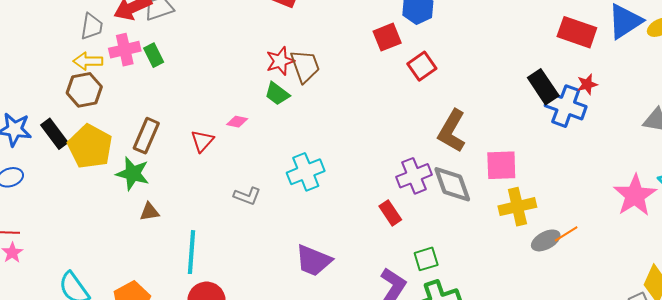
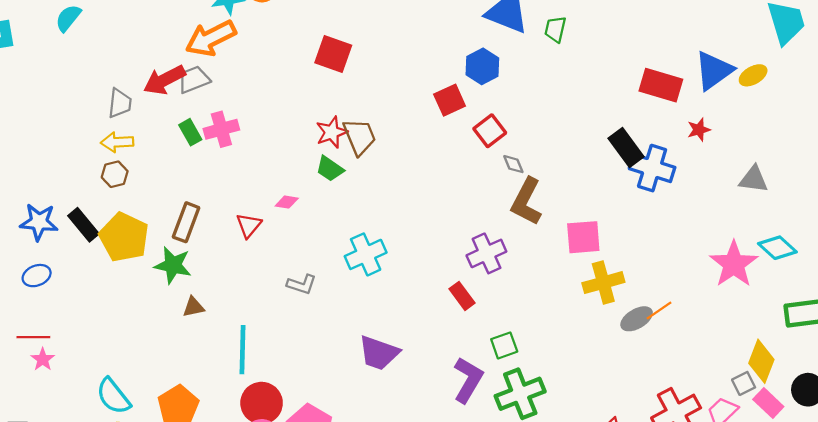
pink cross: (125, 50) -> (221, 129), moved
red star: (587, 84) -> (699, 130), moved
brown hexagon: (84, 90) -> (115, 174), size x0.7
gray diamond: (452, 184) -> (513, 164), moved, size x0.5

